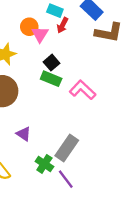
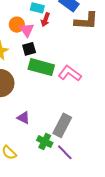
black square: (51, 63) -> (29, 49), moved, turned 32
green rectangle: (51, 79) -> (41, 67), size x1.4

